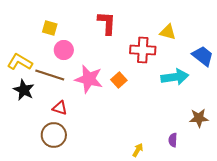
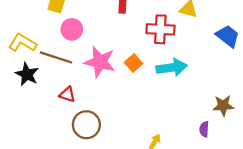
cyan arrow: (175, 77) -> (172, 67), moved
brown circle: (54, 135) -> (86, 125), moved
purple semicircle: (173, 140) -> (204, 129), moved

